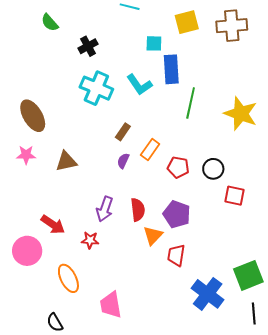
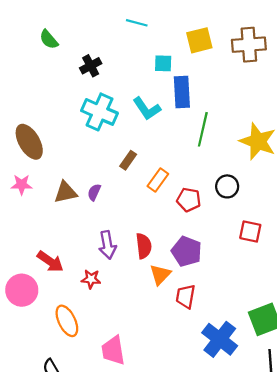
purple semicircle: (123, 161) -> (94, 192), moved
black circle: (213, 169) -> (227, 186), moved
purple arrow: (105, 209) -> (107, 245), turned -30

